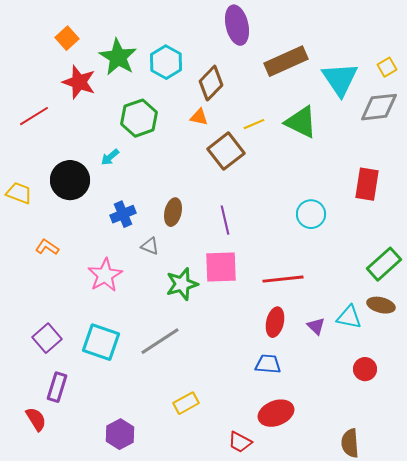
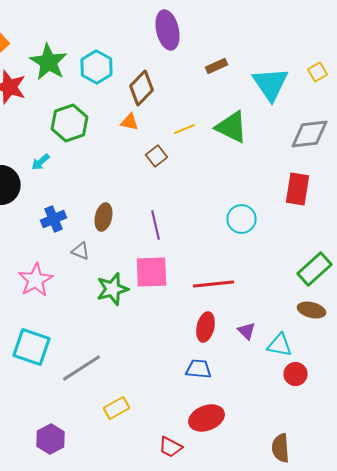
brown rectangle: (286, 61) -> (216, 66), size x0.5
gray diamond: (379, 107) -> (310, 134), moved
brown square: (226, 151) -> (156, 156), size x0.6
cyan triangle: (349, 317) -> (280, 345), moved
gray line: (160, 341) -> (82, 368), moved

